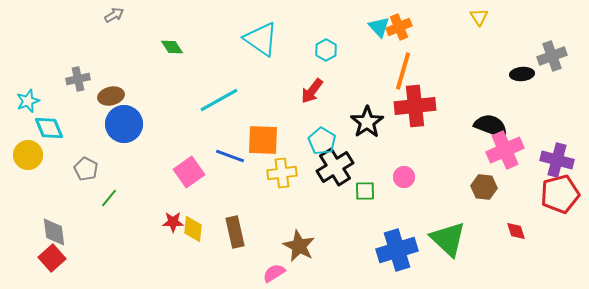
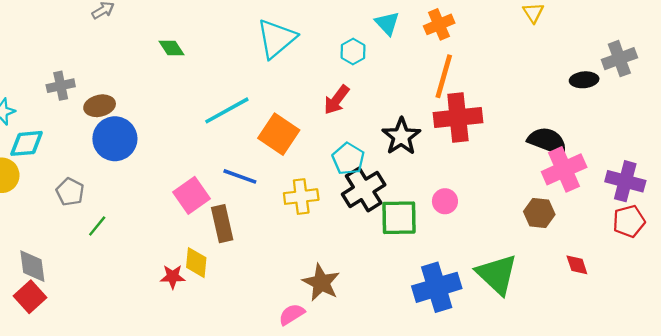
cyan triangle: (379, 27) -> (387, 23), moved
cyan triangle: (261, 39) -> (276, 39), turned 45
cyan diamond: (49, 128) -> (26, 143), turned -72
orange square: (263, 140) -> (279, 134), moved, turned 32
green square: (365, 191) -> (399, 218), size x1.6
red pentagon: (560, 194) -> (629, 221), size x0.7
red star: (173, 222) -> (173, 277), moved
brown rectangle: (235, 232) -> (222, 224), moved

